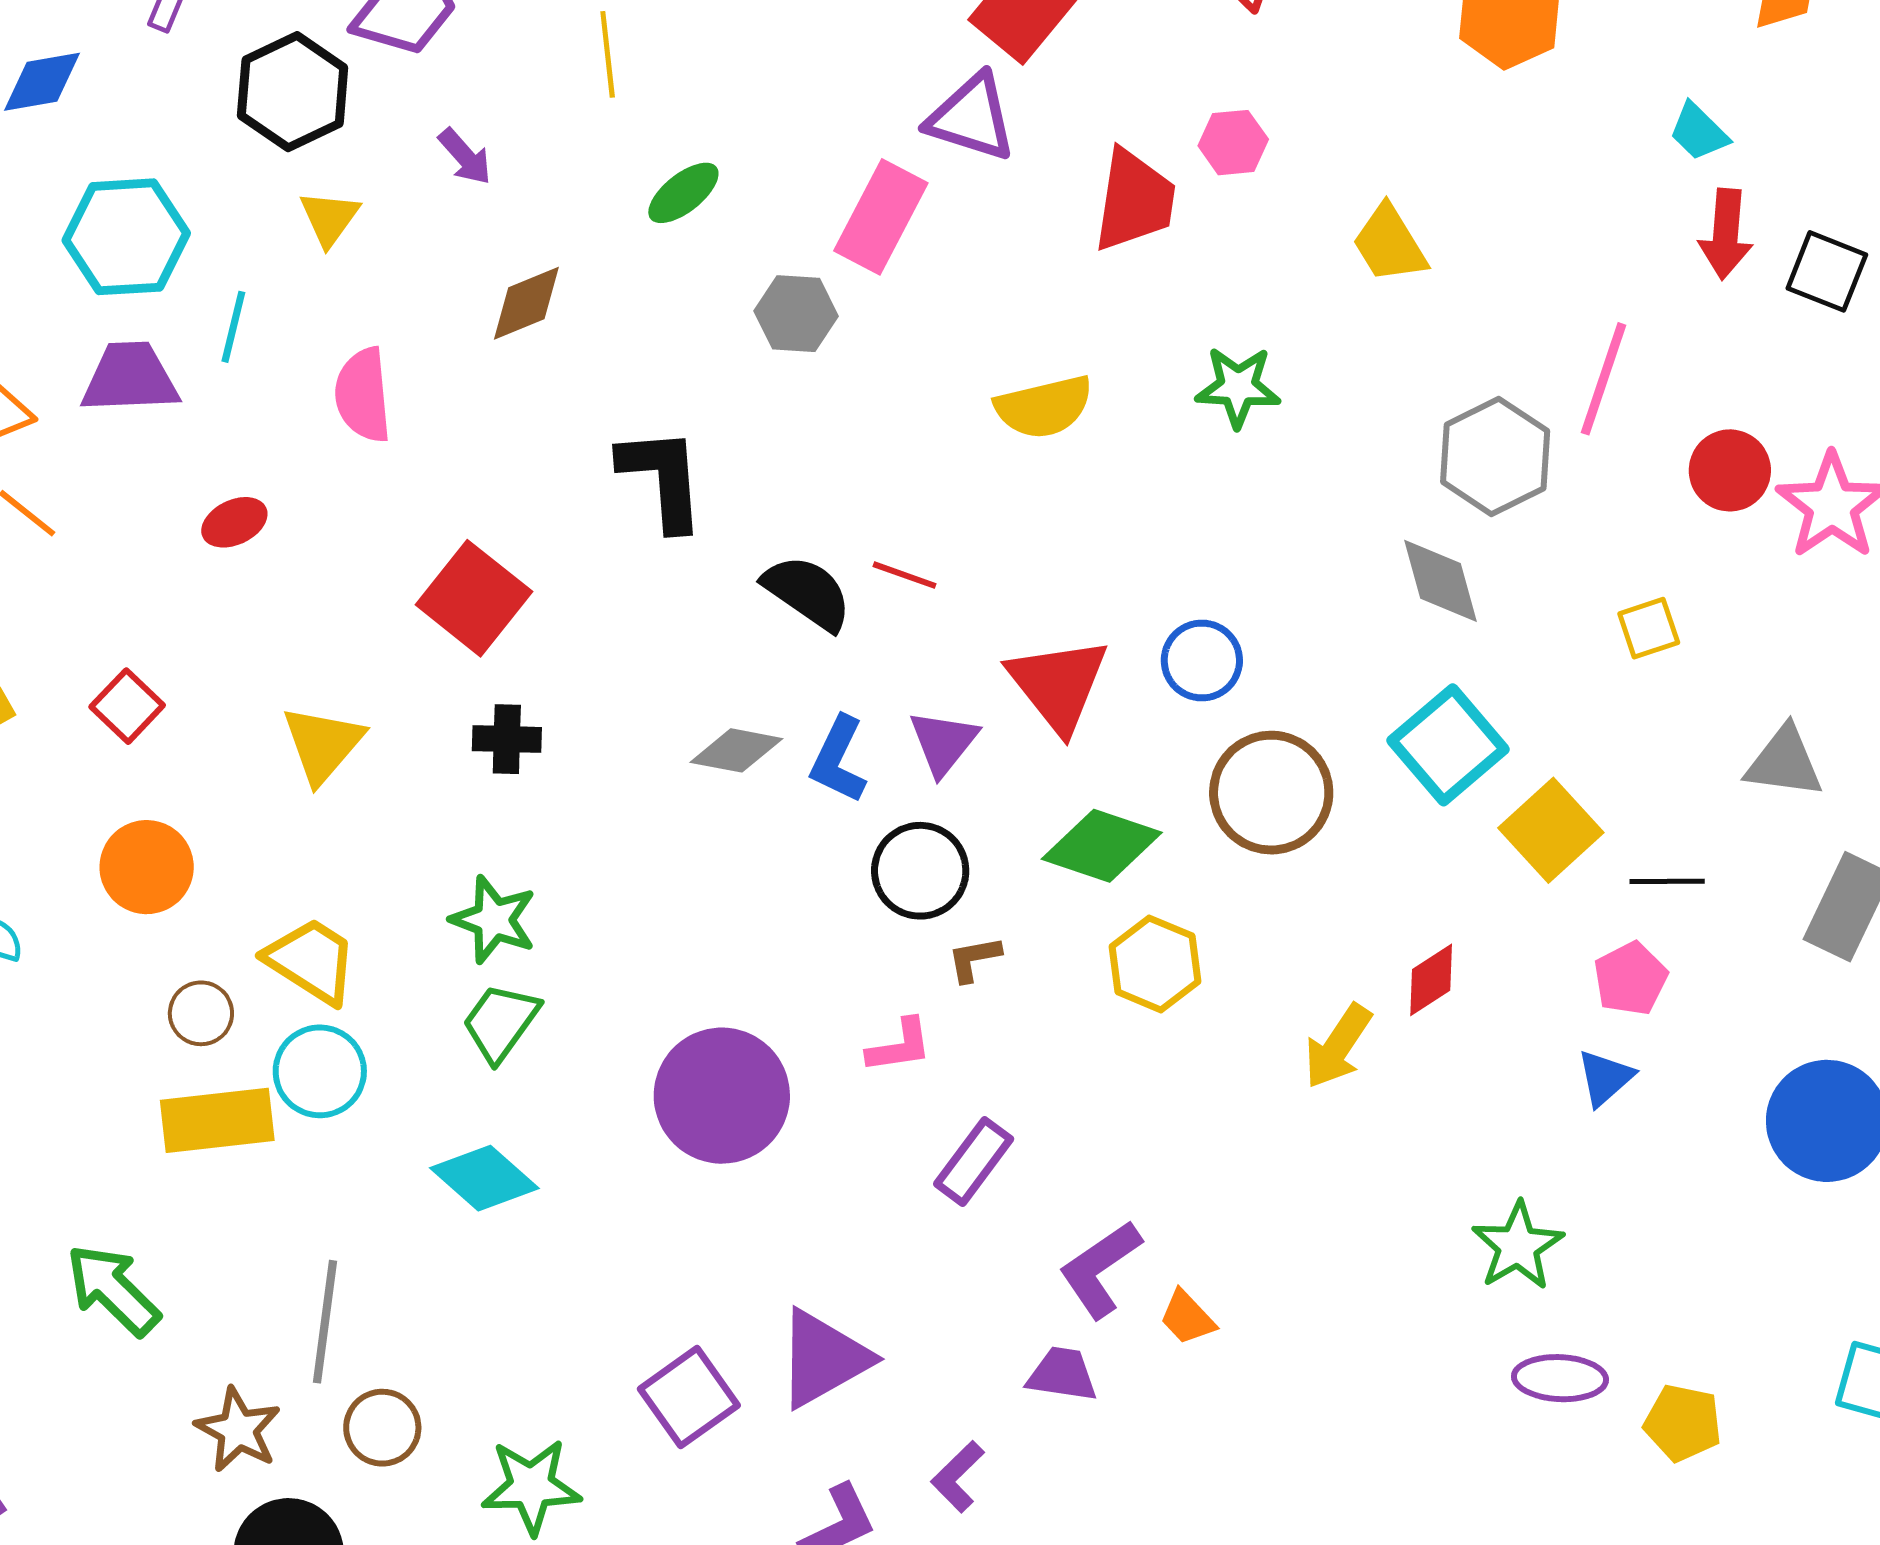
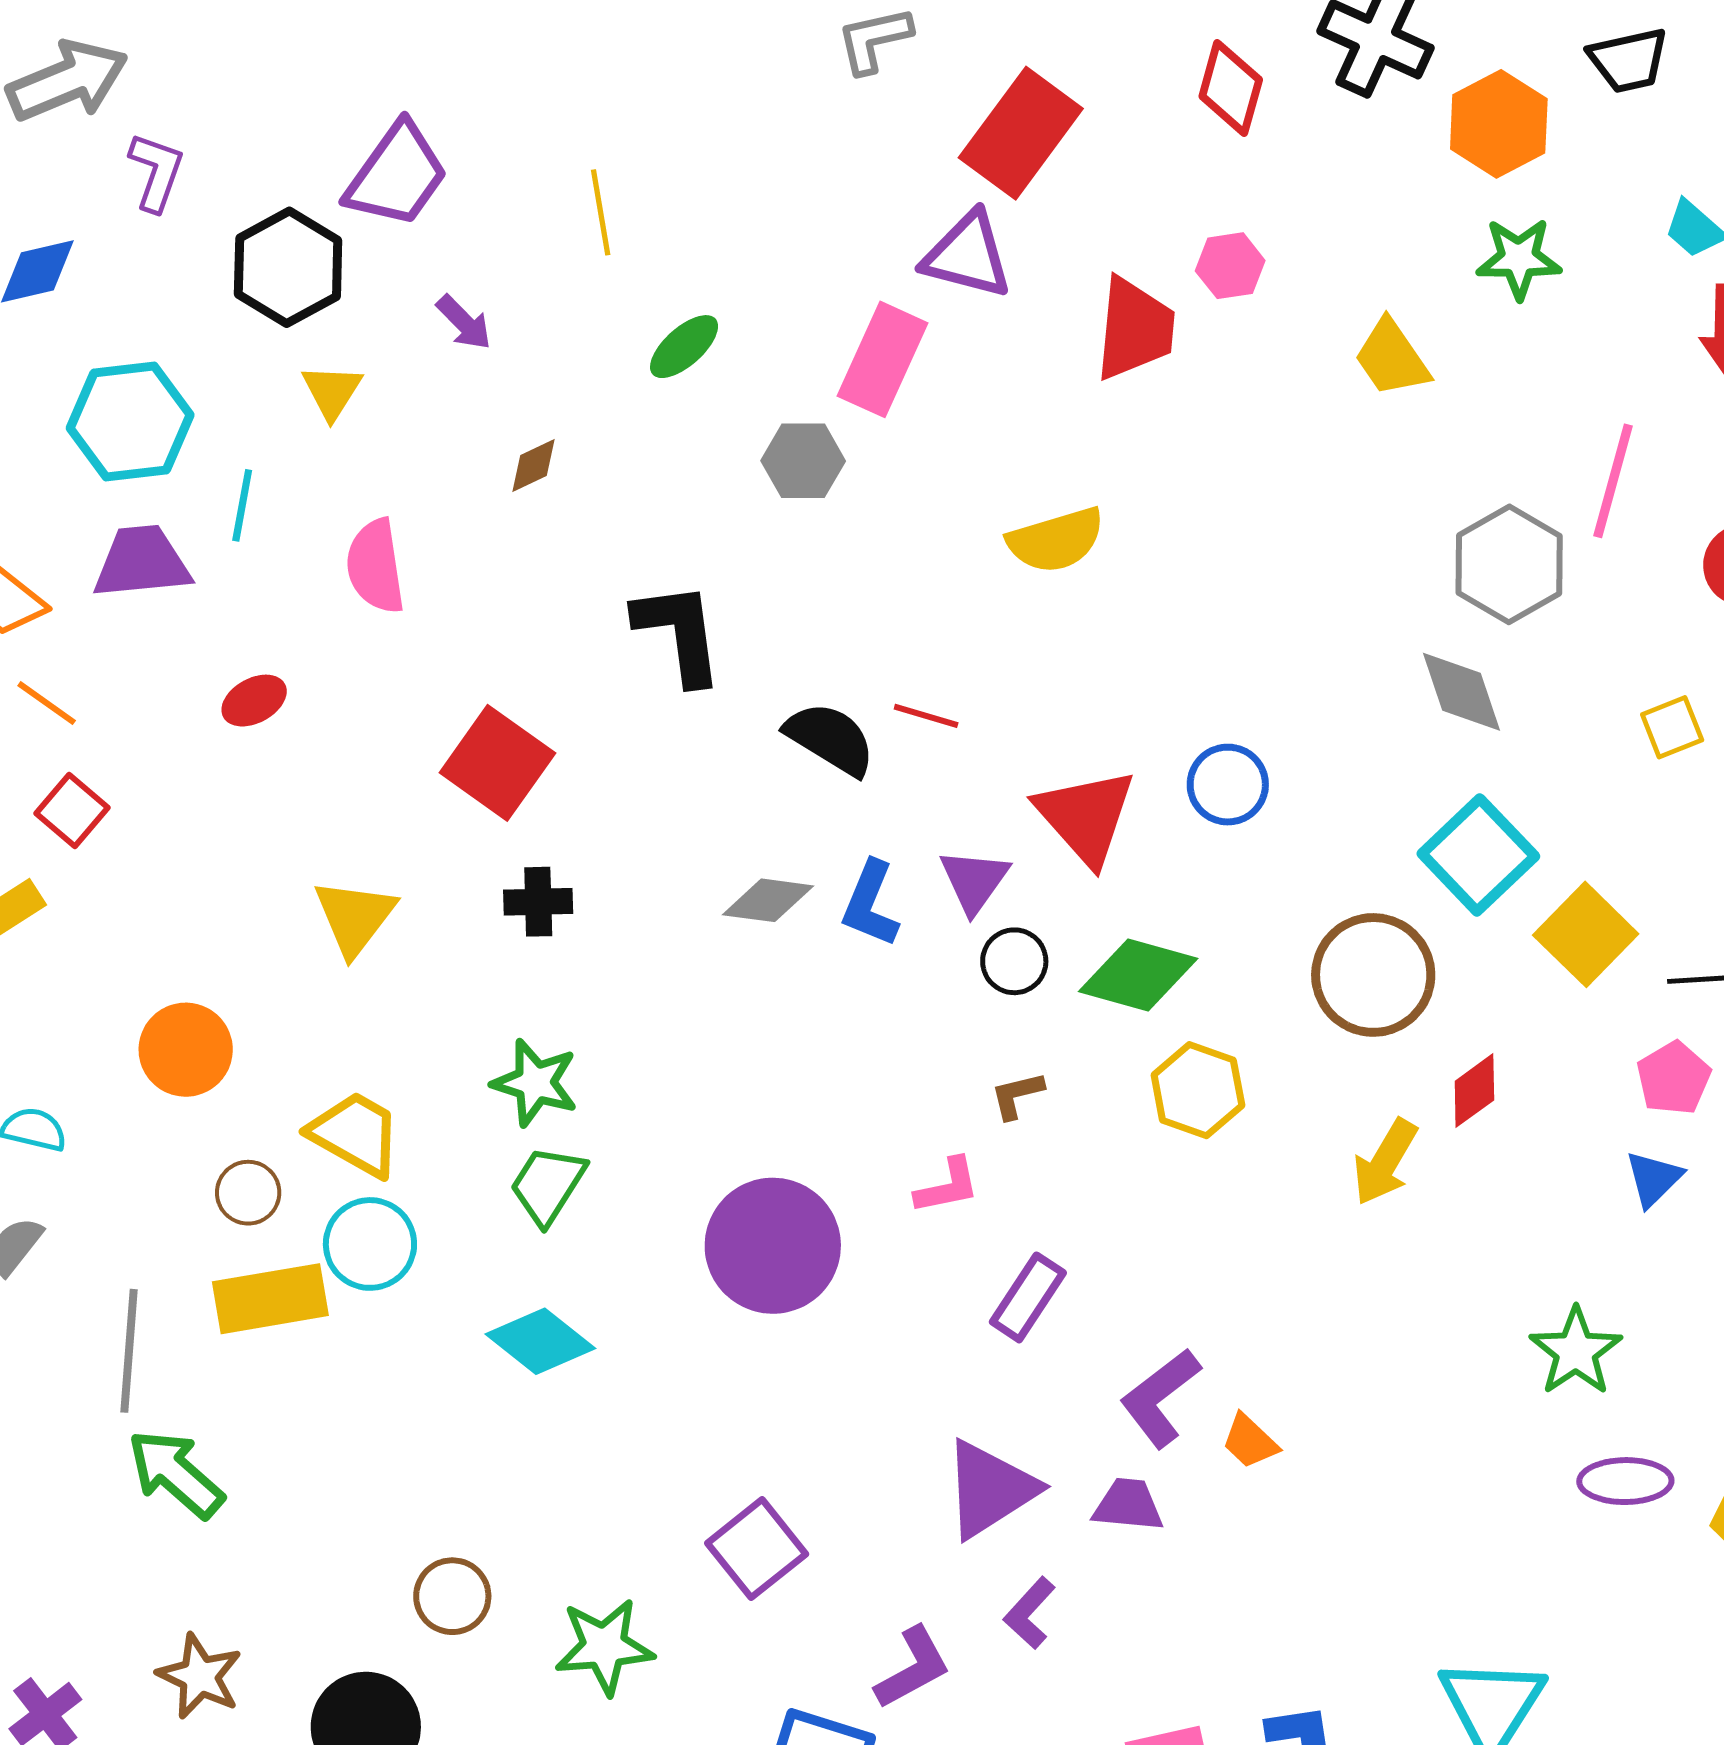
brown diamond: (526, 303) -> (533, 466), size x0.7
green star: (1238, 387) -> (1519, 258), moved
red square: (127, 706) -> (72, 811), moved
brown circle: (1271, 793) -> (1373, 975), moved
black circle: (920, 871) -> (1014, 961), moved, size x0.7
gray line: (325, 1322) -> (129, 1351), moved
purple triangle: (823, 1359) -> (990, 1489), moved
brown star: (238, 1430) -> (200, 1676), moved

